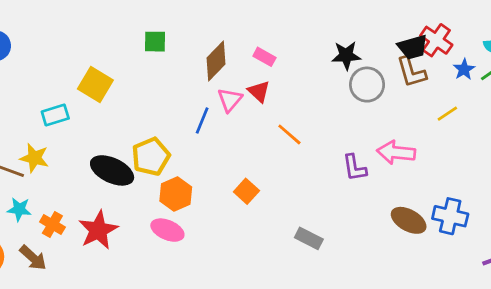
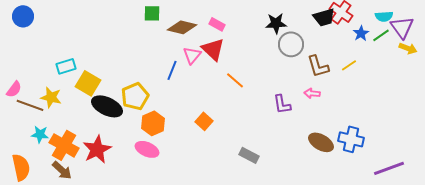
green square: (155, 42) -> (152, 13), moved
brown diamond: (216, 61) -> (182, 27), turned 60
brown L-shape: (411, 72) -> (318, 66), moved
yellow square: (95, 85) -> (88, 83), moved
red triangle: (259, 91) -> (213, 49), size x1.4
pink arrow: (396, 152) -> (312, 93), size x0.6
orange cross: (52, 225) -> (64, 145), size x1.6
brown arrow: (33, 258) -> (62, 170), moved

